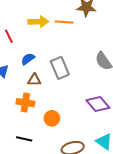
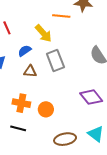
yellow arrow: (38, 22) -> (43, 33), moved, turned 48
orange cross: (25, 103) -> (21, 103), moved

